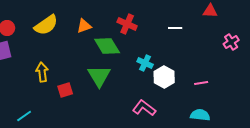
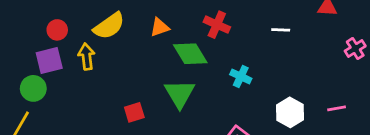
yellow arrow: (42, 72) -> (86, 56), moved
white hexagon: (164, 77) -> (290, 112), moved
pink line: (201, 83) -> (337, 108), moved

